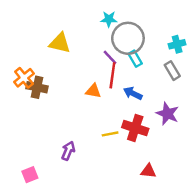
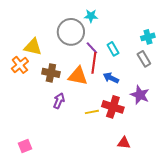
gray circle: (128, 38) -> (71, 32), moved
yellow triangle: (60, 43) -> (33, 47), moved
brown cross: (37, 87) -> (51, 73), moved
orange triangle: (93, 91) -> (78, 76), size x1.5
purple arrow: (68, 151) -> (59, 101), moved

